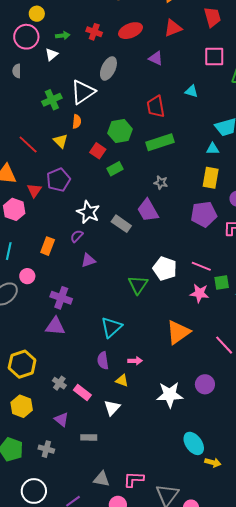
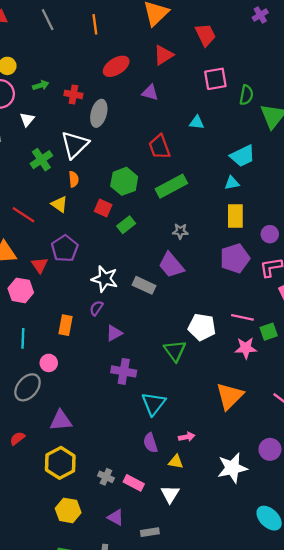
red cross: (94, 32) -> (73, 94), moved
white triangle: (52, 54) -> (27, 119), moved
purple cross: (61, 298) -> (124, 371), moved
purple triangle: (55, 326) -> (61, 420), moved

